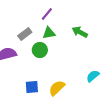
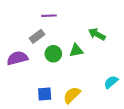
purple line: (47, 14) -> (49, 16), moved, turned 48
green triangle: (49, 33) -> (76, 50), moved

